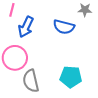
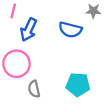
gray semicircle: (31, 81) -> (34, 89), size x0.7

